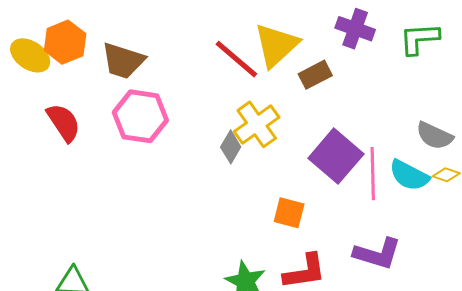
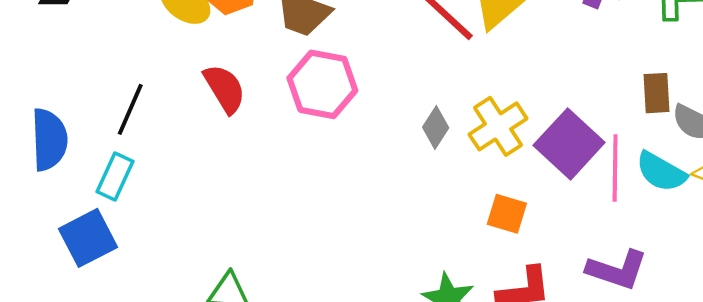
brown rectangle: (315, 75) -> (657, 93), moved, turned -68
yellow cross: (257, 124) -> (498, 126), moved

